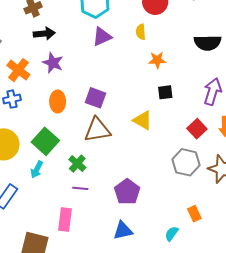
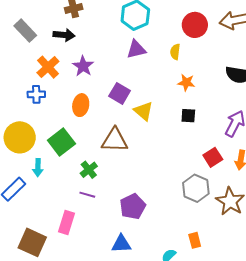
black arrow: (44, 34) -> (64, 35), moved
purple square: (95, 98) -> (120, 93), moved
yellow triangle: (143, 120) -> (143, 111), moved
cyan arrow: (37, 170) -> (38, 168), moved, turned -36

